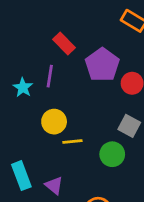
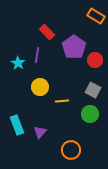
yellow line: (72, 141) -> (62, 101), moved
green circle: (112, 154) -> (90, 114), moved
purple triangle: (54, 185) -> (40, 132), turned 32

